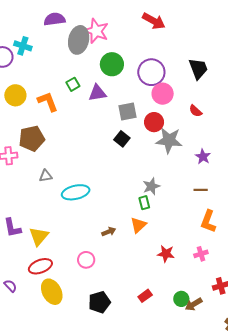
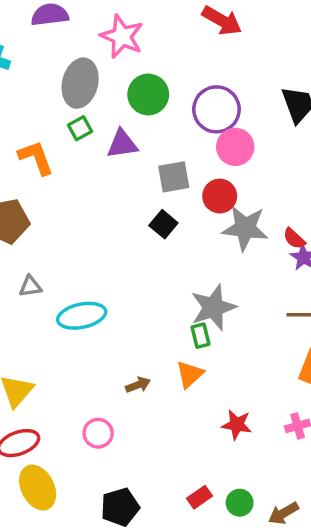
gray ellipse: (79, 40) -> (80, 83), moved
red semicircle: (195, 111) -> (294, 238), moved
gray star: (151, 186) -> (213, 307), size x1.5
green circle: (181, 299) -> (240, 503), moved

